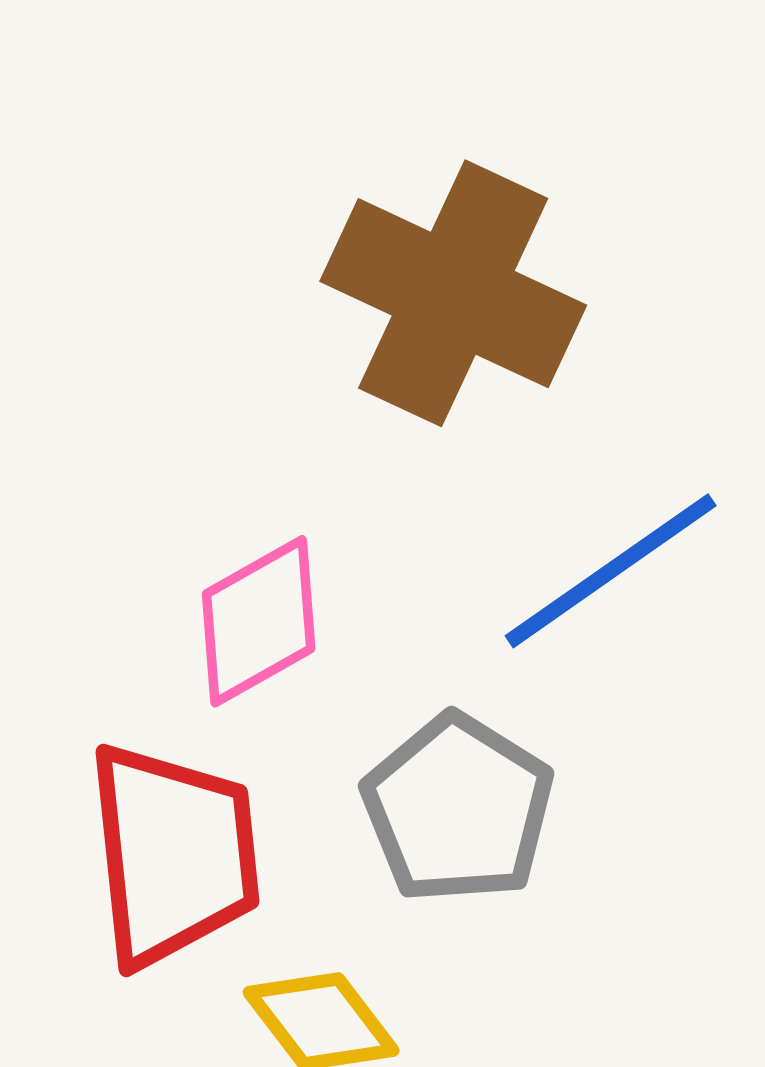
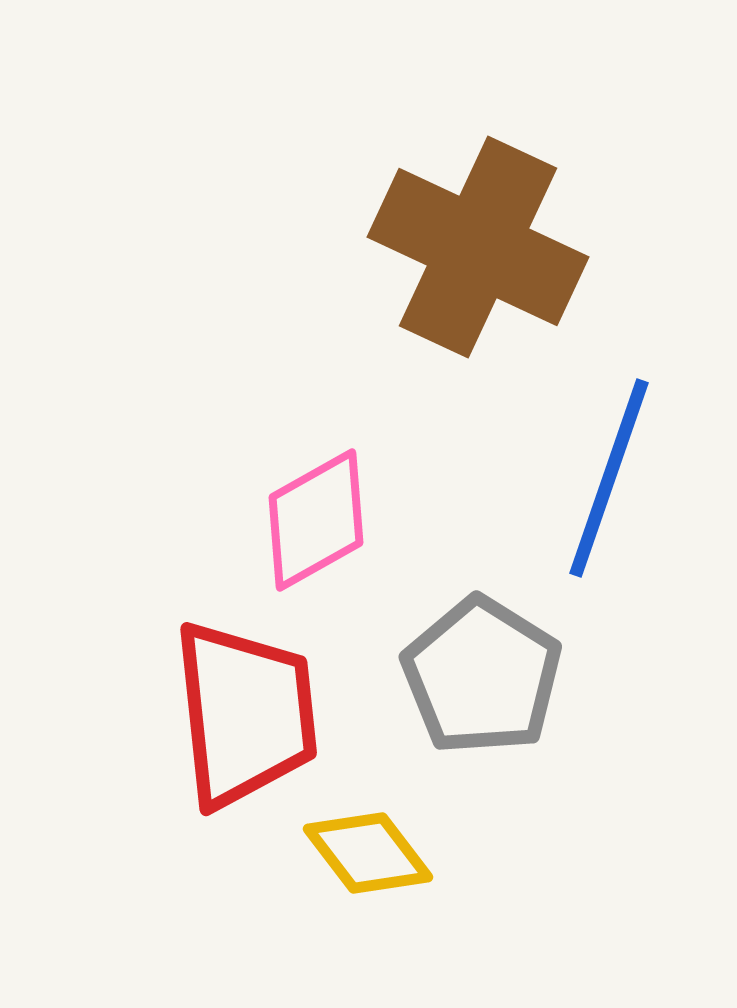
blue line: (611, 571) -> (609, 478), turned -36

